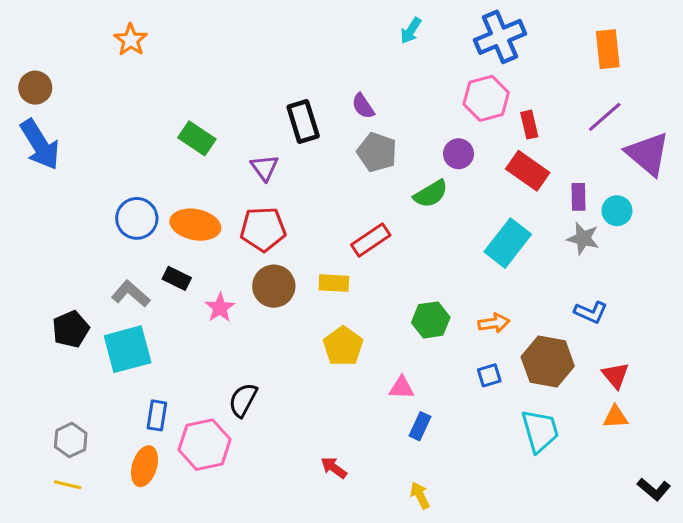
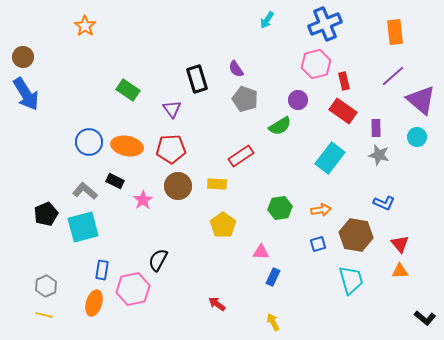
cyan circle: (617, 211) -> (417, 137), moved

